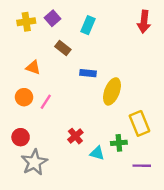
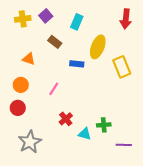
yellow ellipse: (112, 91) -> (98, 47), moved
pink line: (46, 102) -> (54, 89), moved
yellow rectangle: (139, 123) -> (122, 67), moved
red circle: (21, 137) -> (18, 108), moved

